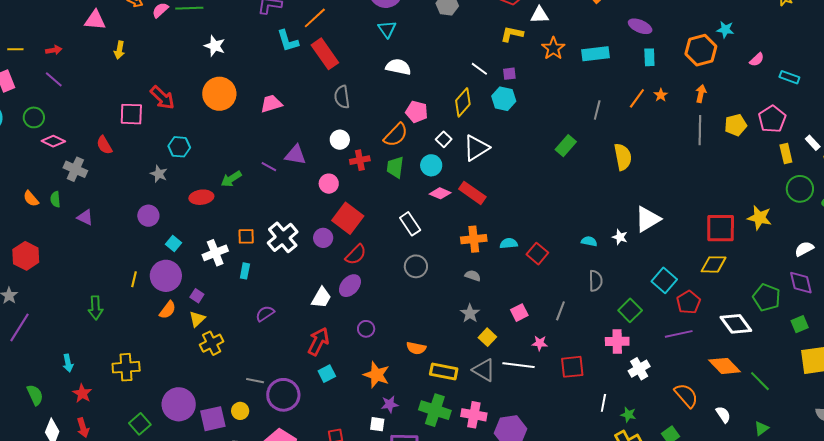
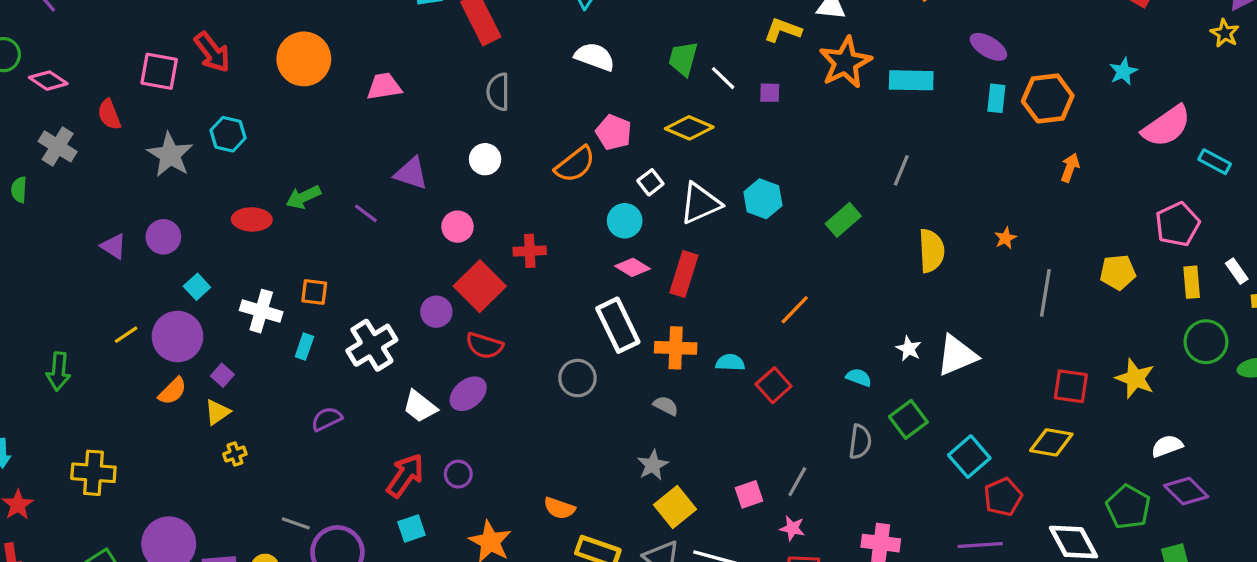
cyan star: (725, 30) -> (1123, 71), turned 30
orange star: (553, 48) -> (845, 62), size x1.4
orange hexagon: (701, 50) -> (1048, 98), moved
pink semicircle: (757, 60) -> (1167, 126), size x2.0
orange star: (661, 95) -> (1005, 238), moved
orange line: (637, 98) -> (795, 310), moved
cyan hexagon: (504, 99) -> (763, 199), moved
yellow diamond: (463, 102) -> (689, 128), turned 64
yellow pentagon: (736, 125) -> (1118, 272), moved
gray line: (700, 130) -> (1045, 293), moved
pink diamond: (53, 141) -> (48, 81), moved
red cross: (360, 160) -> (530, 251), moved
purple line: (269, 167) -> (366, 213), moved
green trapezoid: (395, 167) -> (683, 59), moved
gray star: (159, 174) -> (170, 155), moved, size x1.6
red rectangle: (472, 193) -> (684, 274), turned 64
purple triangle: (85, 217) -> (114, 246), moved
white rectangle: (410, 224) -> (618, 325), moved, size x1.4
red square: (721, 228) -> (1071, 386), size x0.7
white cross: (283, 237) -> (372, 345), moved
white star: (620, 237) -> (909, 349), moved
white semicircle: (804, 249) -> (1167, 446), moved
white cross: (215, 253) -> (261, 311), turned 30
red semicircle: (356, 255) -> (484, 346), turned 55
yellow line: (134, 279) -> (126, 335), turned 35
purple diamond: (801, 283) -> (1186, 491), turned -40
white trapezoid: (321, 298) -> (420, 406), turned 90
green square: (630, 310) -> (908, 419), moved
pink square: (519, 313) -> (749, 494), moved
purple circle: (366, 329) -> (458, 474), moved
yellow square: (487, 337) -> (675, 507), size x1.4
yellow cross: (212, 343) -> (235, 454), size x0.6
pink star: (540, 343) -> (792, 528), moved

